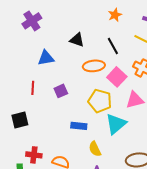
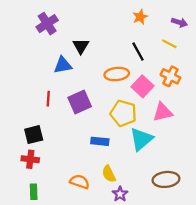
black triangle: (77, 40) -> (81, 46), moved, turned 42
purple square: (61, 91) -> (80, 102), size x1.5
yellow semicircle: (95, 149) -> (109, 174), moved
red cross: (34, 155) -> (30, 159), moved

